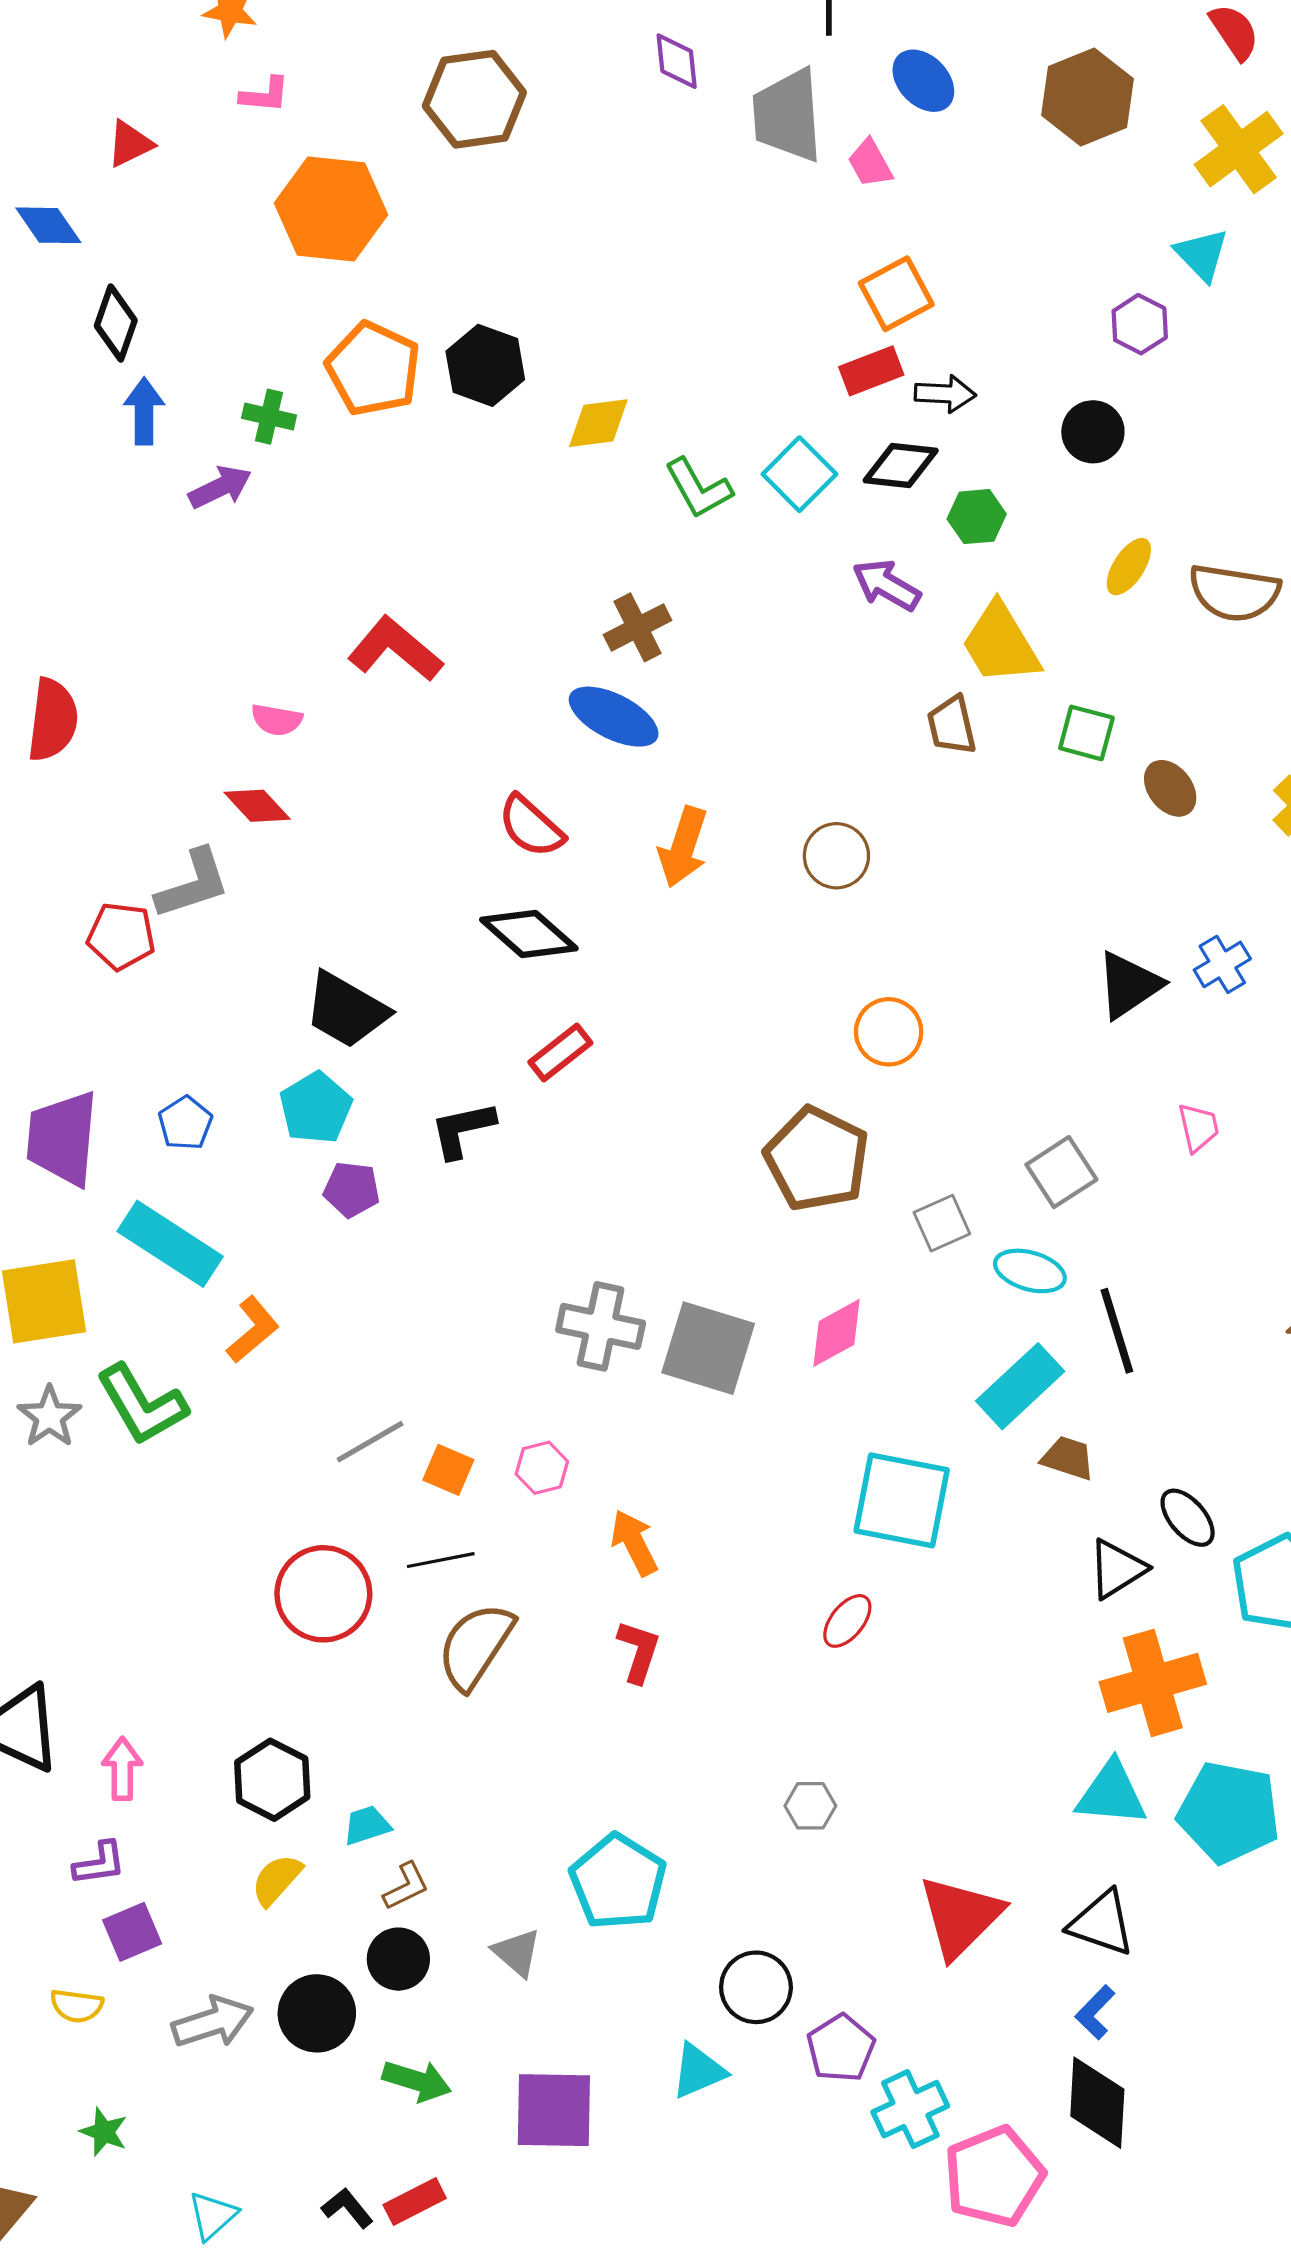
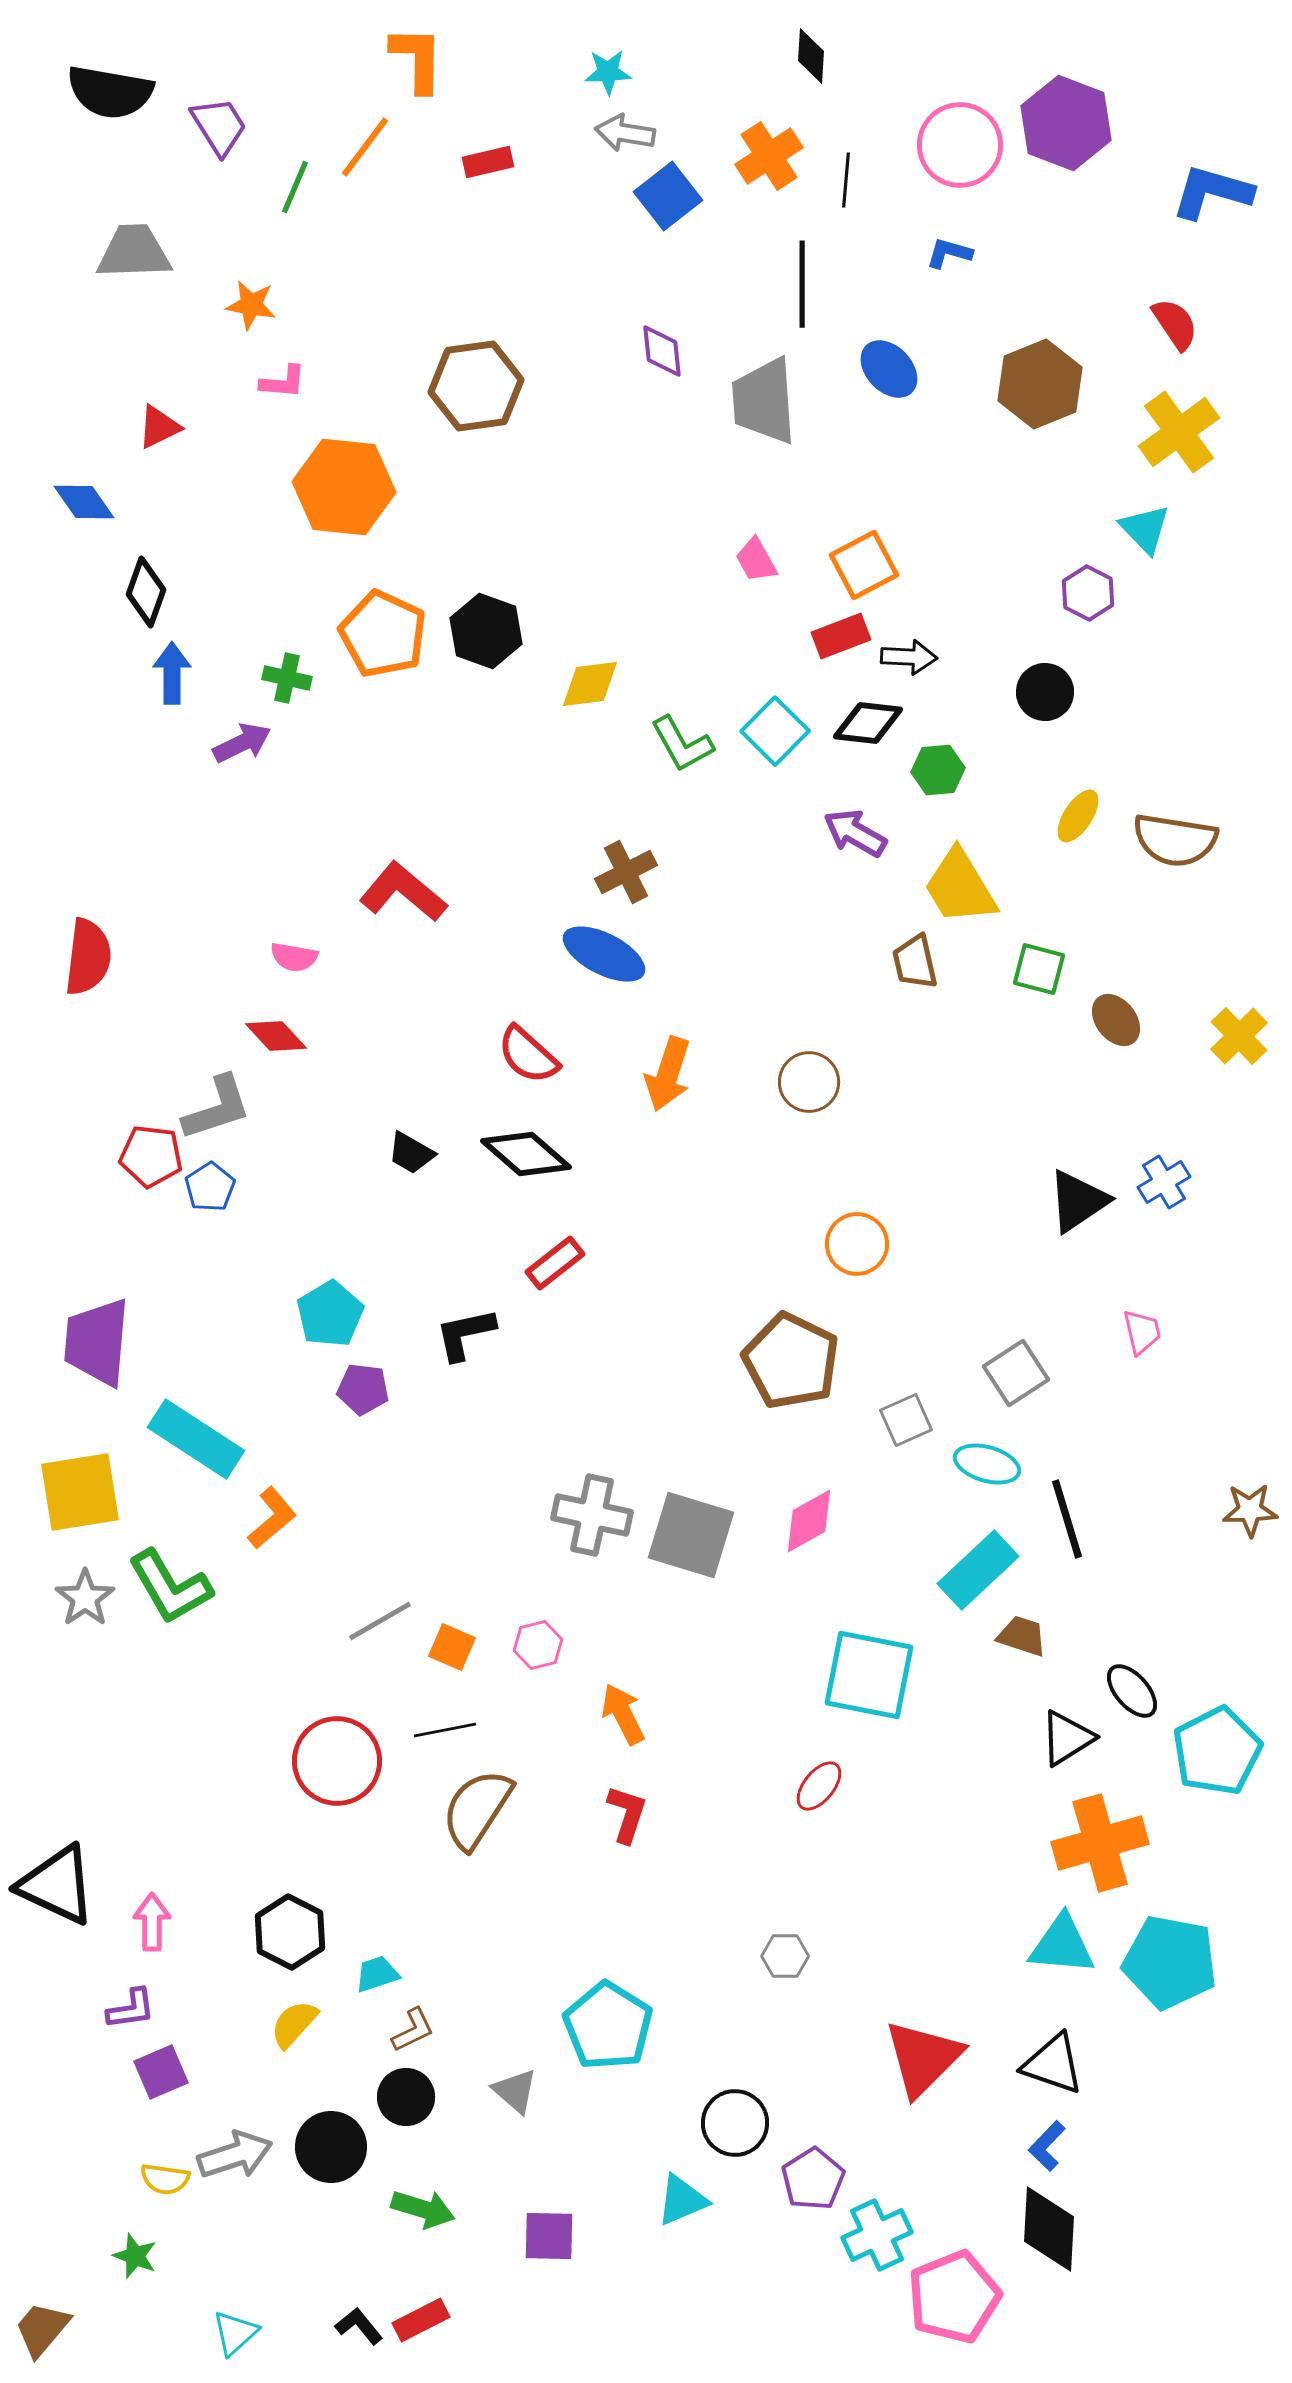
pink trapezoid: (870, 163) -> (756, 560), moved
black trapezoid: (346, 1010) -> (411, 1153), moved, size x0.6
blue pentagon: (185, 1123) -> (210, 1187), moved
yellow semicircle: (77, 2006) -> (165, 2179), moved
purple square: (554, 2110) -> (549, 2236), size x0.7

